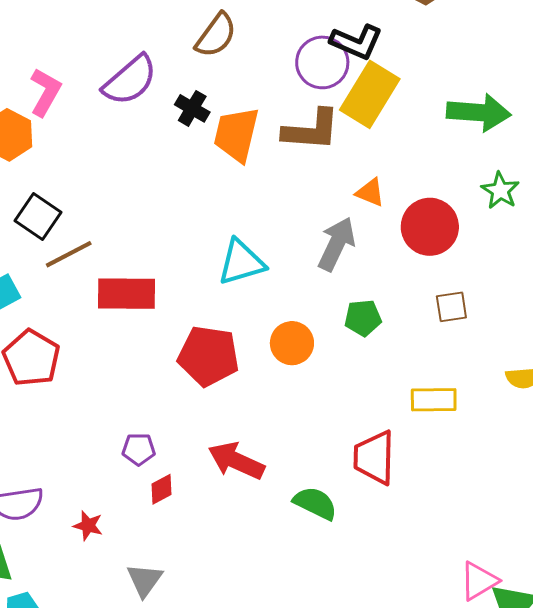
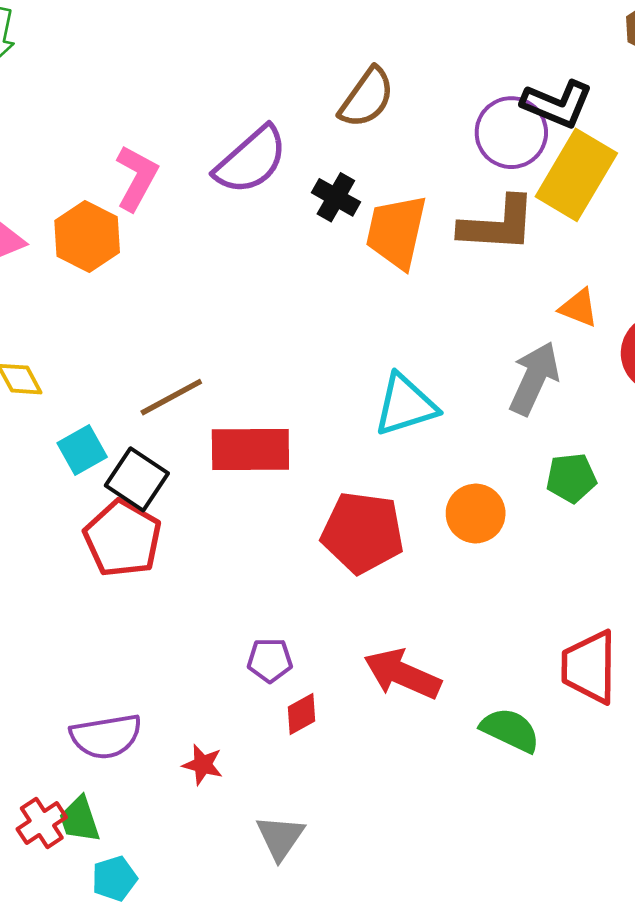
black square: (38, 217) -> (137, 479), moved

